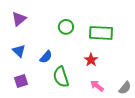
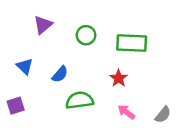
purple triangle: (19, 19) -> (43, 25), moved
green semicircle: (61, 77) -> (79, 100), turned 100
purple square: (21, 81) -> (16, 106), moved

